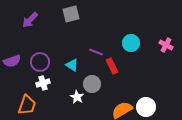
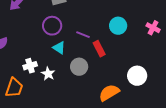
purple circle: (40, 62) -> (52, 26), moved
white star: (77, 97) -> (48, 74), moved
white circle: (146, 107) -> (137, 76), moved

